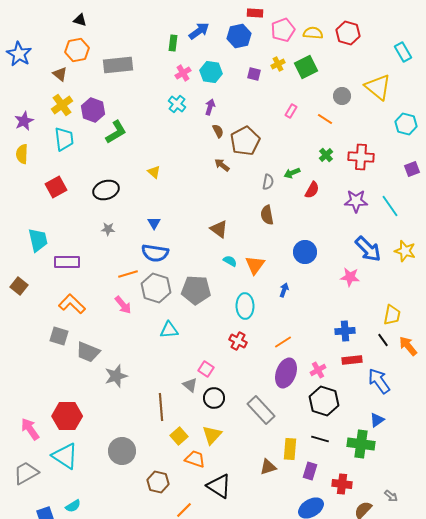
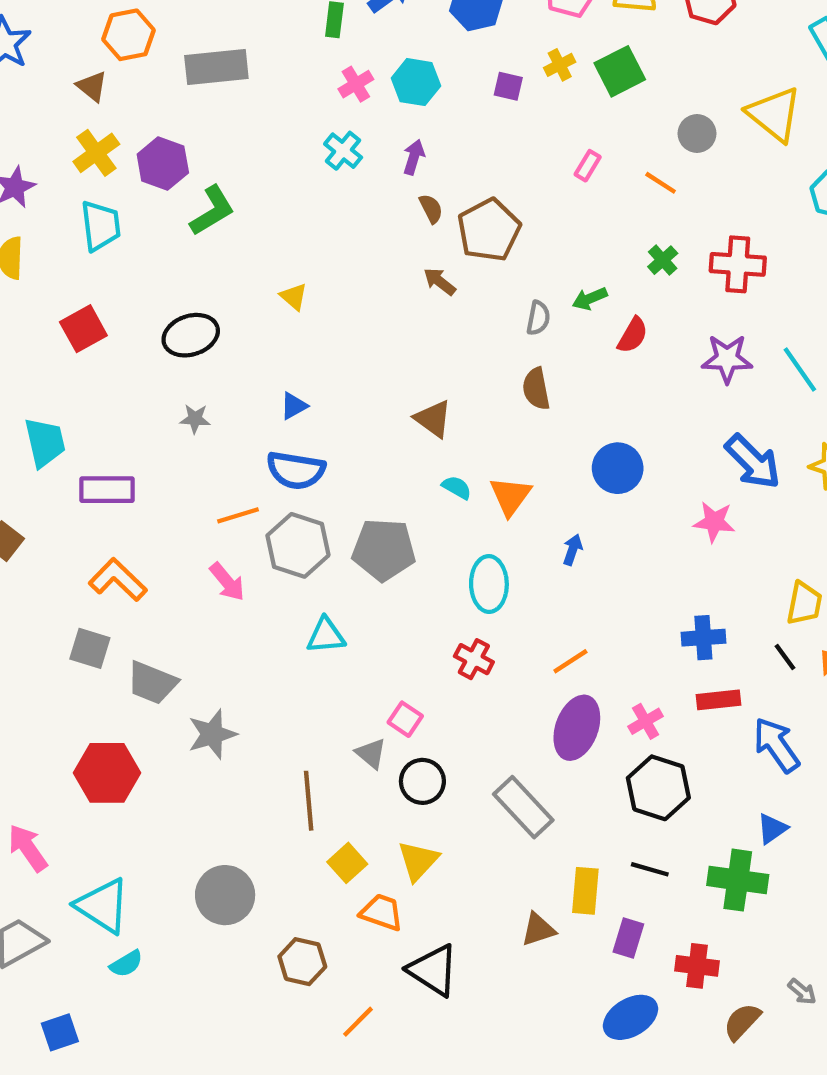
blue triangle: (154, 223) -> (294, 406), turned 32
red hexagon: (67, 416) -> (107, 773), moved
cyan semicircle: (73, 506) -> (126, 964), moved

